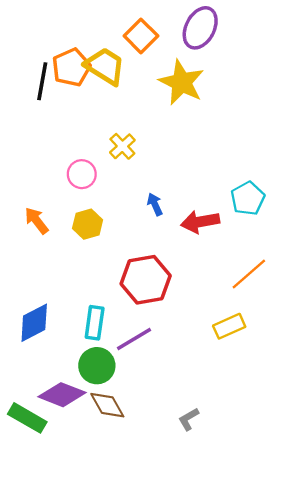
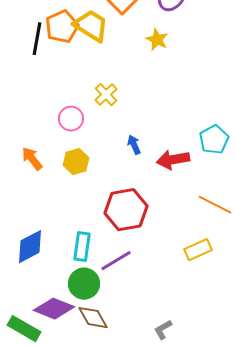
yellow star: (182, 82) -> (157, 40), size x0.6
orange line: (249, 274) -> (215, 205), turned 68

